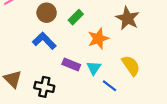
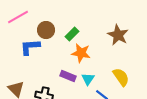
orange star: (98, 39) -> (81, 53), moved, turned 30
blue L-shape: (44, 41) -> (30, 47), moved, turned -50

